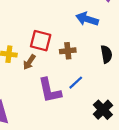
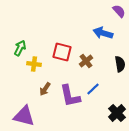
brown cross: (68, 51) -> (86, 61), turned -32
brown arrow: (29, 62) -> (45, 89), moved

